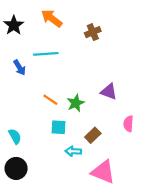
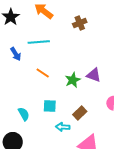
orange line: (50, 100) -> (43, 73), moved
green star: (76, 103) -> (73, 80), moved
cyan semicircle: (15, 136) -> (24, 114), moved

